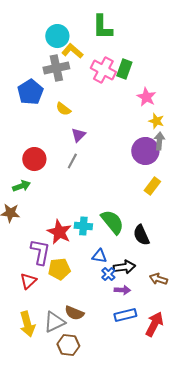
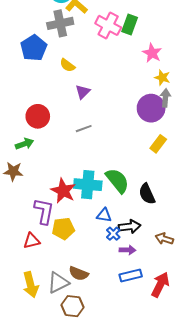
gray line: (72, 161) -> (84, 129), moved, turned 42
cyan cross: (83, 226) -> (88, 185), size x1.5
red triangle: (28, 281) -> (32, 241), turned 30

